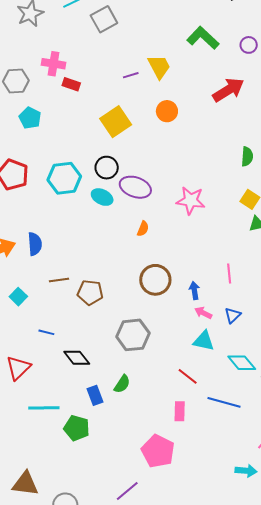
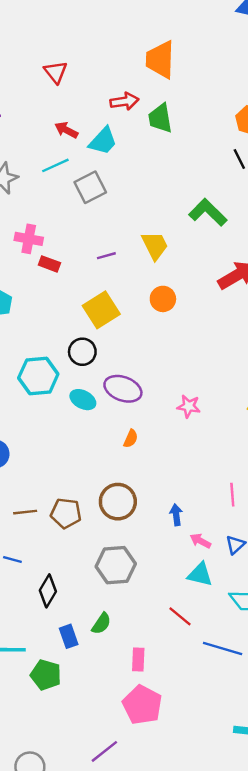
purple line: (131, 75) -> (106, 256), moved
black circle: (107, 168) -> (82, 352), moved
pink star: (191, 200) -> (189, 406), size x0.7
brown line: (59, 280) -> (25, 512), moved
brown circle: (155, 280) -> (118, 502), moved
blue arrow: (194, 291) -> (176, 515), moved
black diamond: (77, 358) -> (48, 591), turned 68
pink rectangle: (180, 411) -> (138, 660), moved

